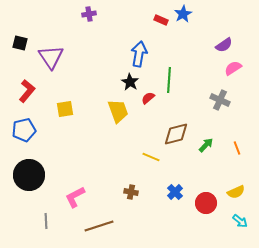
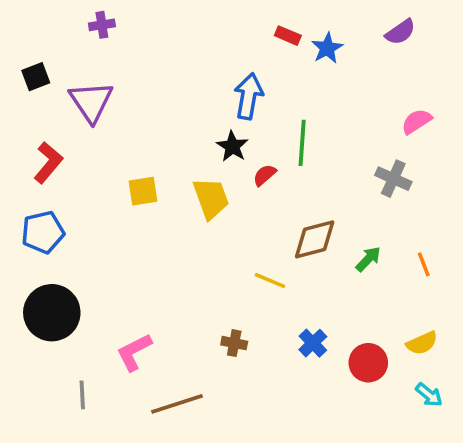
purple cross: (89, 14) -> (102, 25), moved
blue star: (183, 14) -> (327, 48), moved
black square: (20, 43) -> (36, 77), turned -35
purple semicircle: (224, 45) -> (400, 32), moved
yellow square: (65, 109) -> (143, 191), moved

